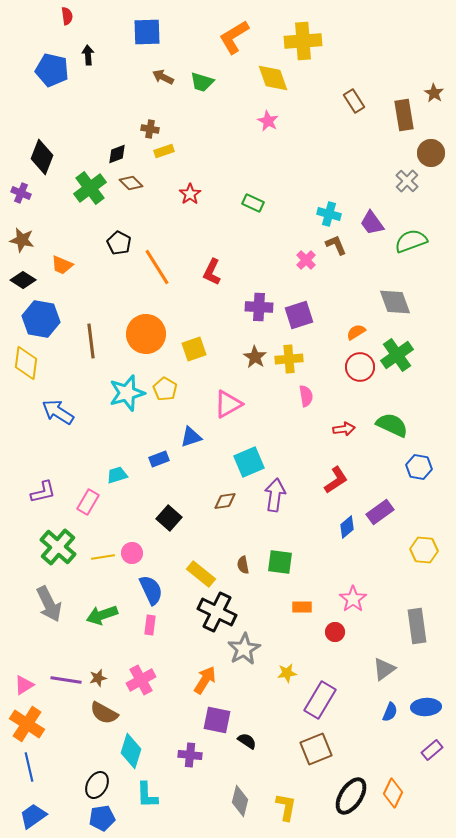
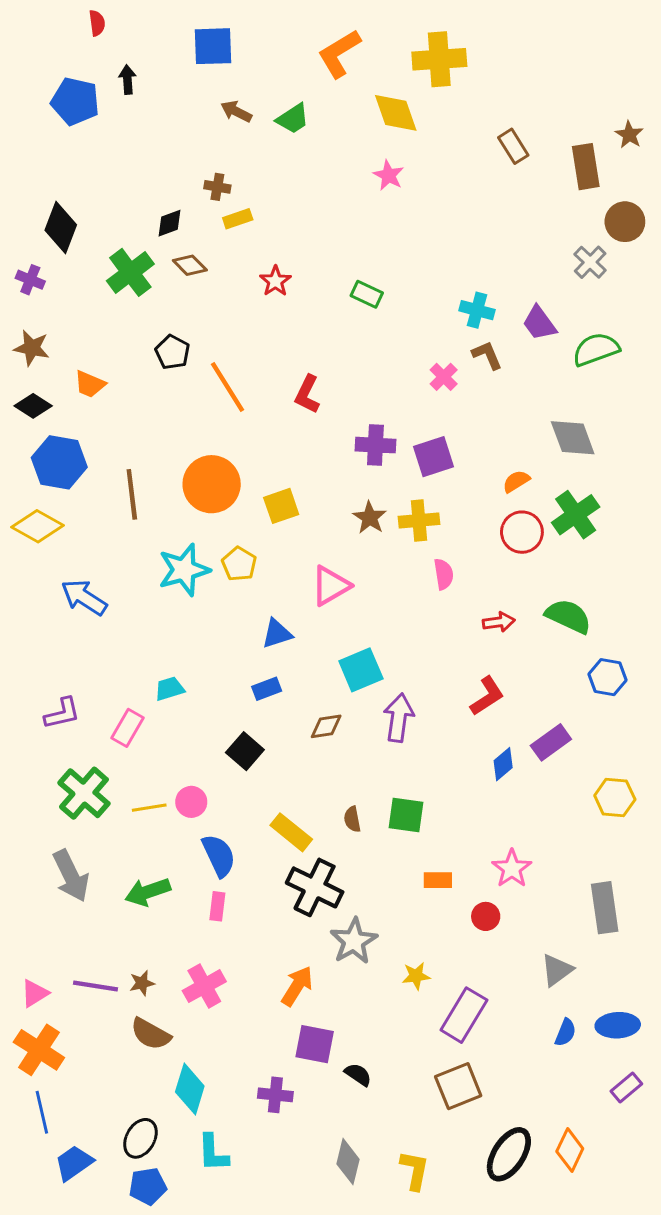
green trapezoid: (202, 82) -> (293, 119), turned -50
yellow diamond: (26, 363) -> (38, 526), turned -68
blue rectangle: (159, 459) -> (267, 689), moved
blue trapezoid: (33, 816) -> (74, 1163), moved

